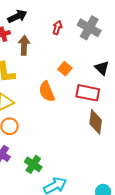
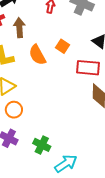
orange semicircle: (47, 92) -> (37, 55), moved

